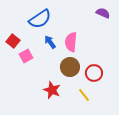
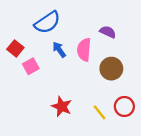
purple semicircle: (103, 13) -> (108, 32), moved
brown circle: (70, 67) -> (111, 69), moved
red circle: (94, 73) -> (124, 106), moved

